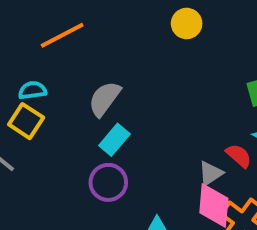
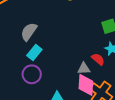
gray triangle: (211, 173) -> (84, 69), turned 32

